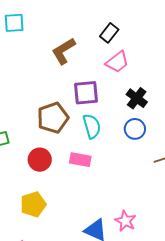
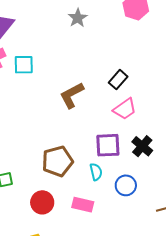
purple square: (86, 93) -> (108, 145), moved
cyan semicircle: (92, 126) -> (96, 172), size x0.7
blue circle: (135, 129) -> (126, 185), moved

